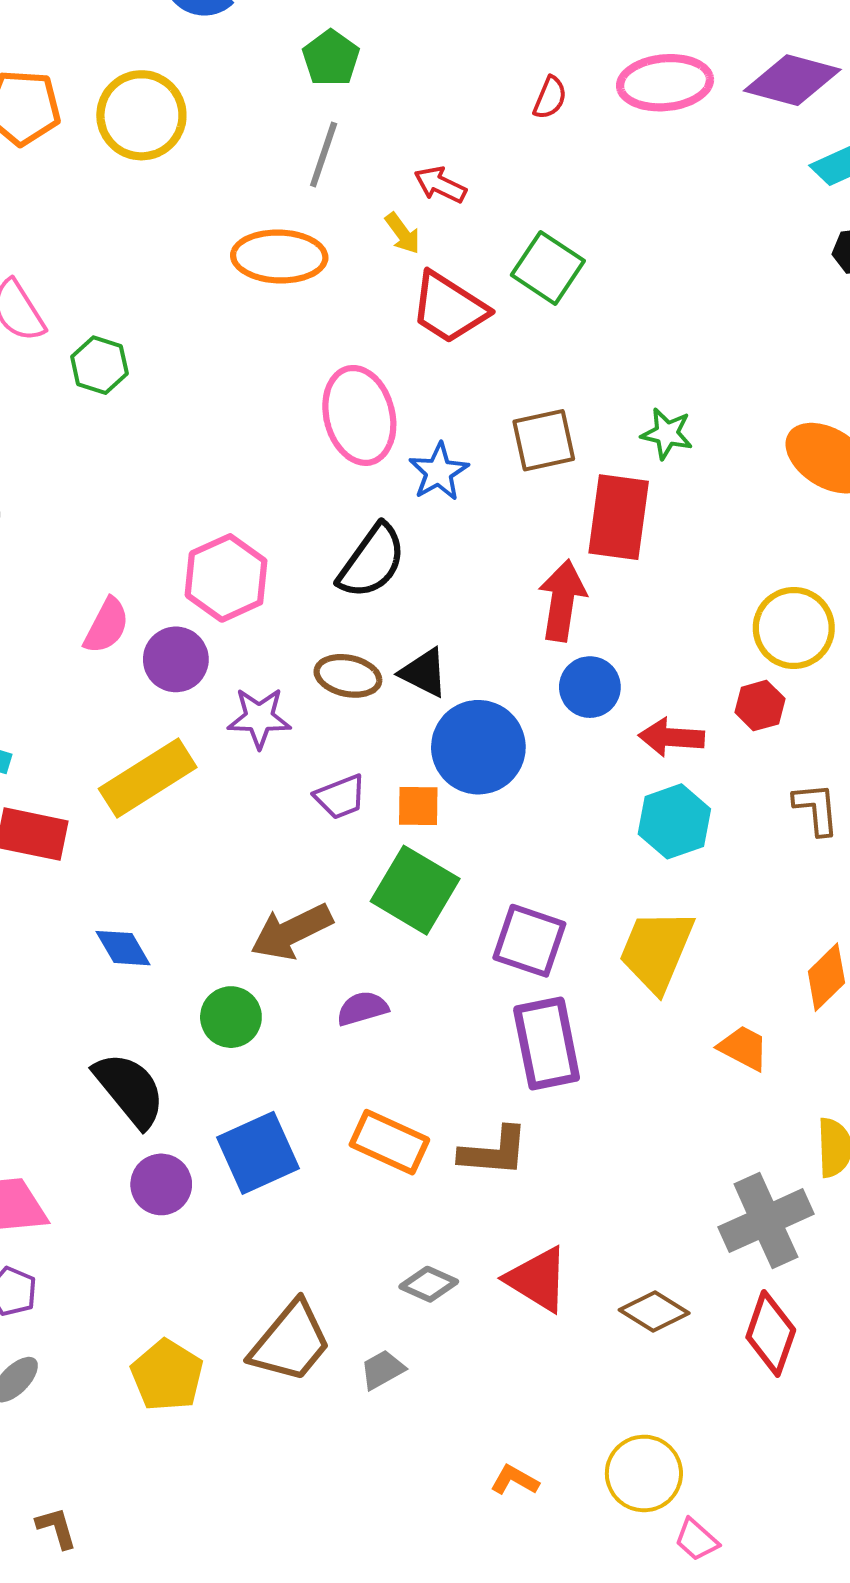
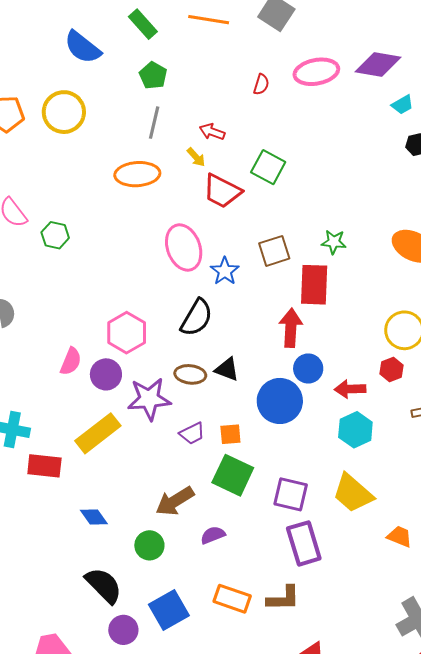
purple star: (259, 718) -> (149, 399), size x1.4
blue circle: (478, 747) -> (280, 401), moved
yellow trapezoid: (656, 950) -> (353, 493), turned -66

